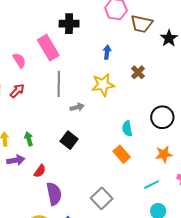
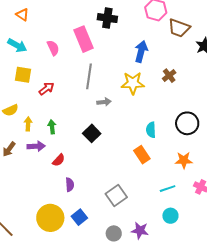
blue arrow: (107, 52) -> (141, 51), size x1.5
red arrow: (17, 91) -> (46, 89), moved
purple semicircle: (54, 194) -> (70, 185), size x0.6

